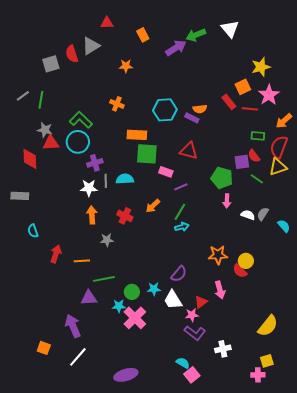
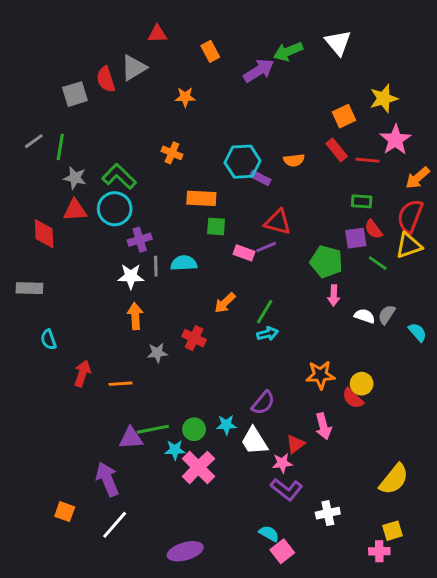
orange square: (243, 87) -> (344, 116), moved
purple rectangle: (192, 118) -> (260, 178), moved
gray star: (45, 130) -> (75, 178), moved
green rectangle: (258, 136) -> (362, 201), moved
green square: (147, 154) -> (216, 226), size x0.6
purple line: (181, 187) -> (266, 247), moved
red cross: (125, 216) -> (194, 338), moved
green line: (104, 279) -> (153, 429), moved

